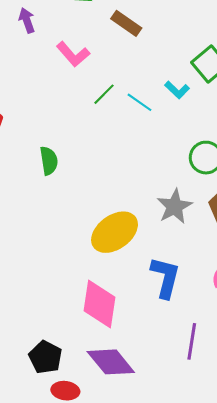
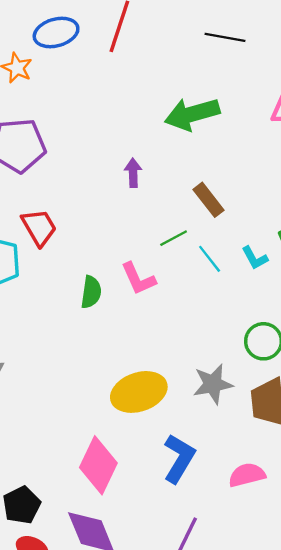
purple arrow: (27, 20) -> (133, 173), moved
brown rectangle: (126, 23) -> (209, 200), moved
pink L-shape: (73, 54) -> (138, 279), moved

